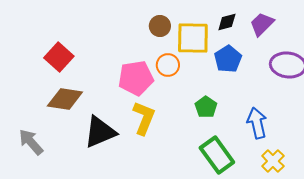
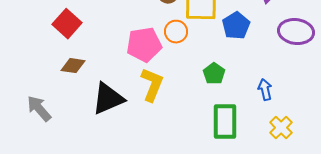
brown diamond: (65, 99) -> (73, 66), size x0.7
blue arrow: (257, 123) -> (265, 90), size x0.7
green rectangle: (217, 155) -> (225, 122), turned 36

